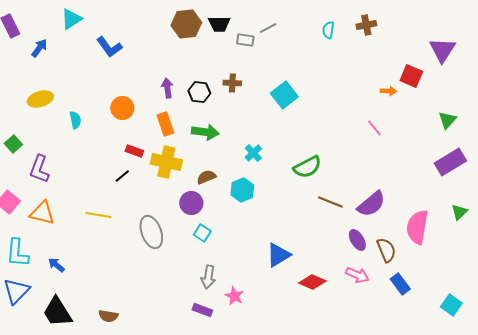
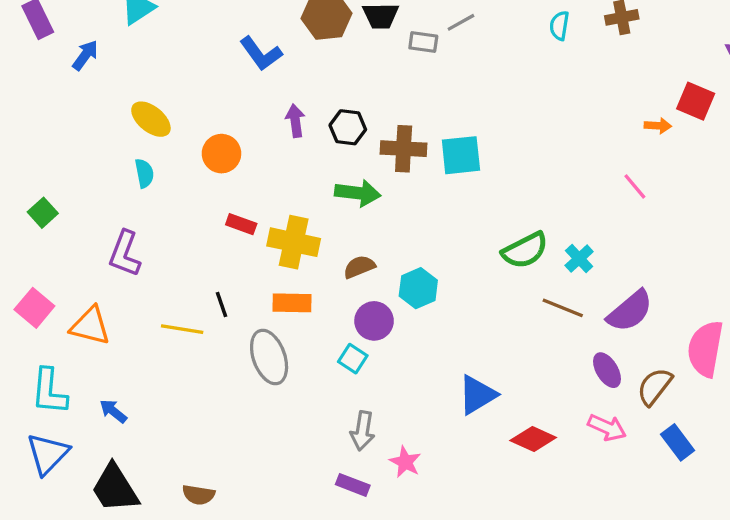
blue L-shape: (109, 47) -> (261, 54), moved
brown cross: (232, 83) -> (404, 149), moved, size x1.5
cyan square: (284, 95) -> (461, 155), moved, turned 32
yellow ellipse: (40, 99) -> (151, 119), moved, turned 55
orange rectangle: (165, 124) -> (292, 303), moved, turned -70
cyan cross: (253, 153) -> (579, 259), moved
purple L-shape: (39, 169) -> (125, 254), moved
black line: (122, 176) -> (221, 305), moved, turned -70
purple circle: (191, 203) -> (374, 321), moved
brown semicircle: (386, 250) -> (655, 387), turned -120

